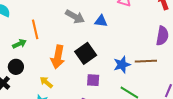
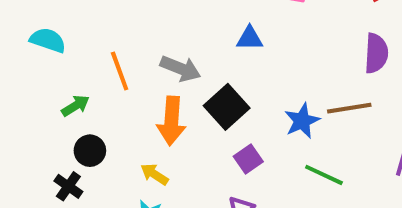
gray arrow: (75, 17) -> (180, 69), moved
green arrow: (19, 44) -> (75, 106), moved
purple square: (93, 80) -> (248, 159), turned -32

